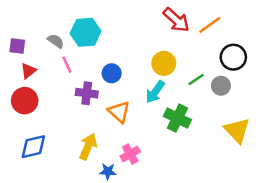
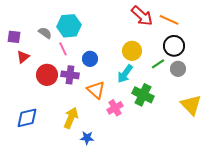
orange line: (210, 25) -> (169, 20), turned 60
black circle: (233, 57) -> (174, 46), moved
pink line: (67, 65) -> (63, 49), moved
red circle: (25, 101) -> (47, 75), moved
pink cross: (130, 154) -> (115, 108), moved

